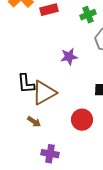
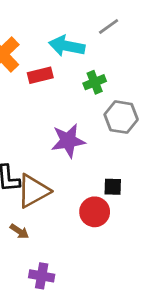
purple star: (69, 57) -> (68, 141), size x1.4
red circle: (82, 120) -> (95, 212), moved

